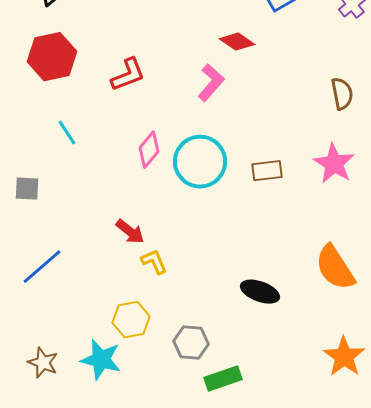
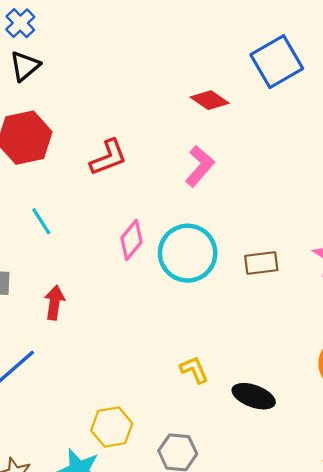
red diamond: (237, 42) -> (210, 100), moved
red arrow: (130, 232) -> (54, 303), moved, turned -120
yellow L-shape: (154, 262) -> (194, 370), moved

